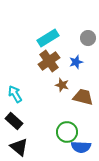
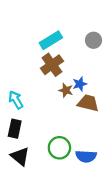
blue star: (76, 62) -> (80, 84), moved
black rectangle: (14, 121) -> (15, 129), turned 60
green circle: (67, 132) -> (59, 148), moved

